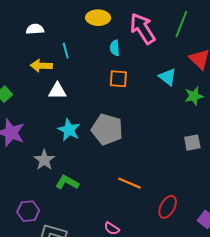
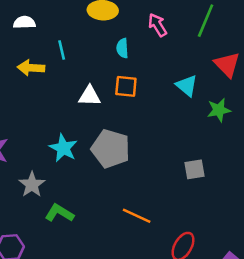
pink arrow: (143, 29) -> (158, 25), size x0.6
white triangle: (57, 91) -> (90, 96), moved
gray square: (192, 143) -> (195, 169), moved

